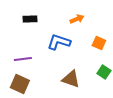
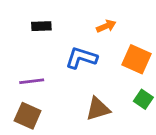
orange square: (99, 43) -> (136, 59), size x1.5
brown triangle: (71, 79) -> (98, 109), turned -36

